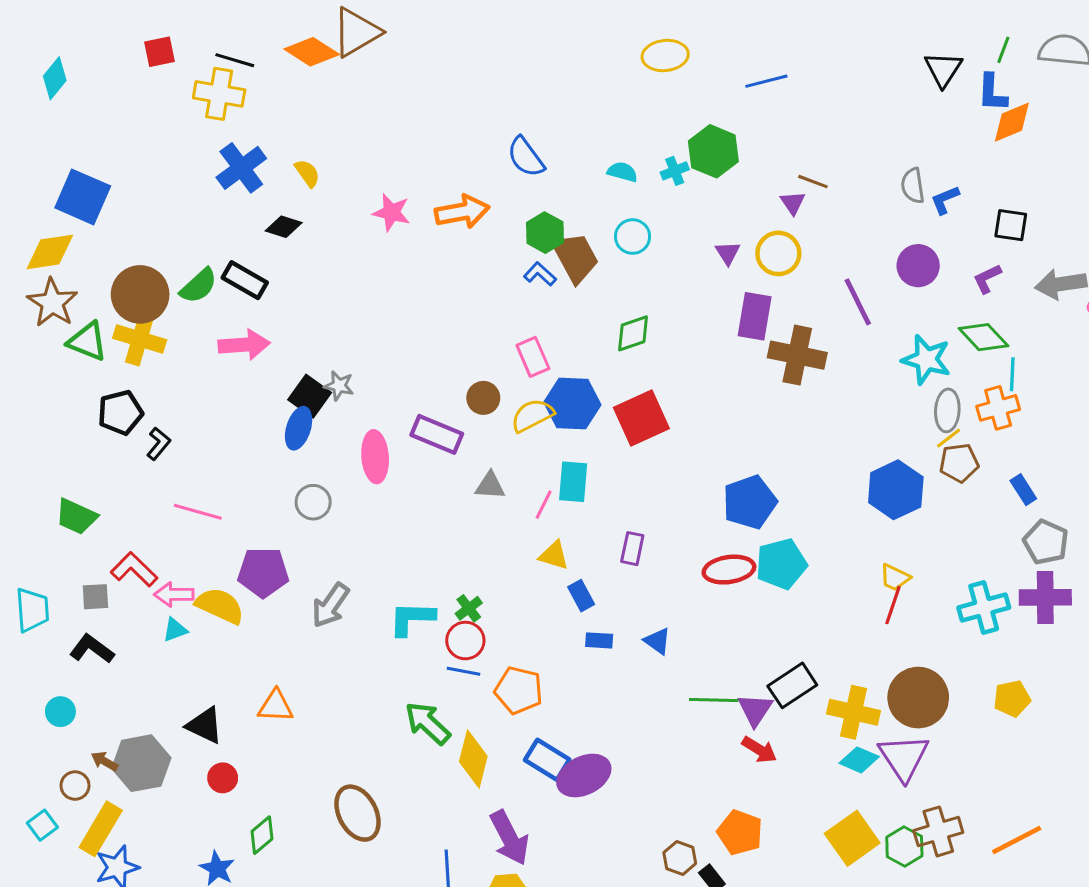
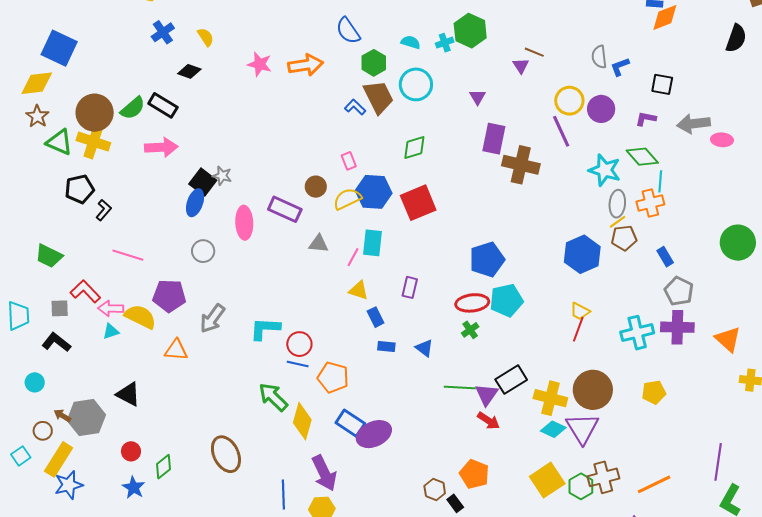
blue cross: (241, 168) -> (163, 32), size x0.7
green hexagon: (545, 233) -> (374, 63), moved
cyan circle: (633, 237) -> (416, 84), size x1.4
yellow circle: (778, 253) -> (569, 101), moved
purple L-shape: (987, 279) -> (646, 119), turned 35
brown star: (52, 303) -> (37, 116), size x0.7
pink rectangle: (533, 357) -> (349, 161), size x0.7
green cross: (469, 608) -> (470, 330), moved
orange triangle: (276, 706) -> (176, 350), moved
red circle: (223, 778) -> (131, 451), moved

